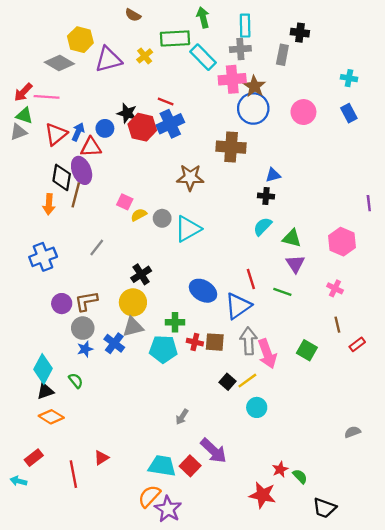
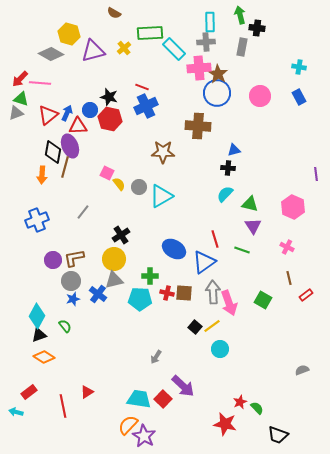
green arrow: (203, 17) -> (240, 15), moved
red hexagon: (142, 127) -> (110, 119), moved
yellow semicircle: (139, 215) -> (119, 184), turned 80

